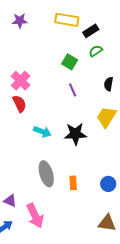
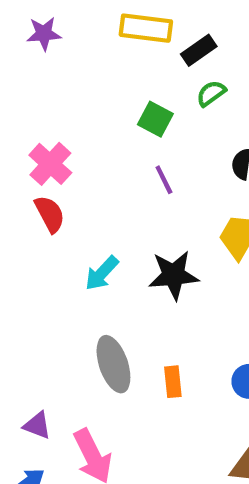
cyan arrow: (42, 132) -> (102, 273), turned 114

